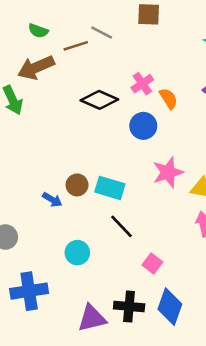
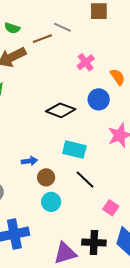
pink cross: (142, 84) -> (86, 62), moved
black diamond: (99, 100) -> (61, 110), moved
brown circle: (77, 185) -> (46, 177), moved
blue arrow: (52, 200) -> (29, 161), turned -35

